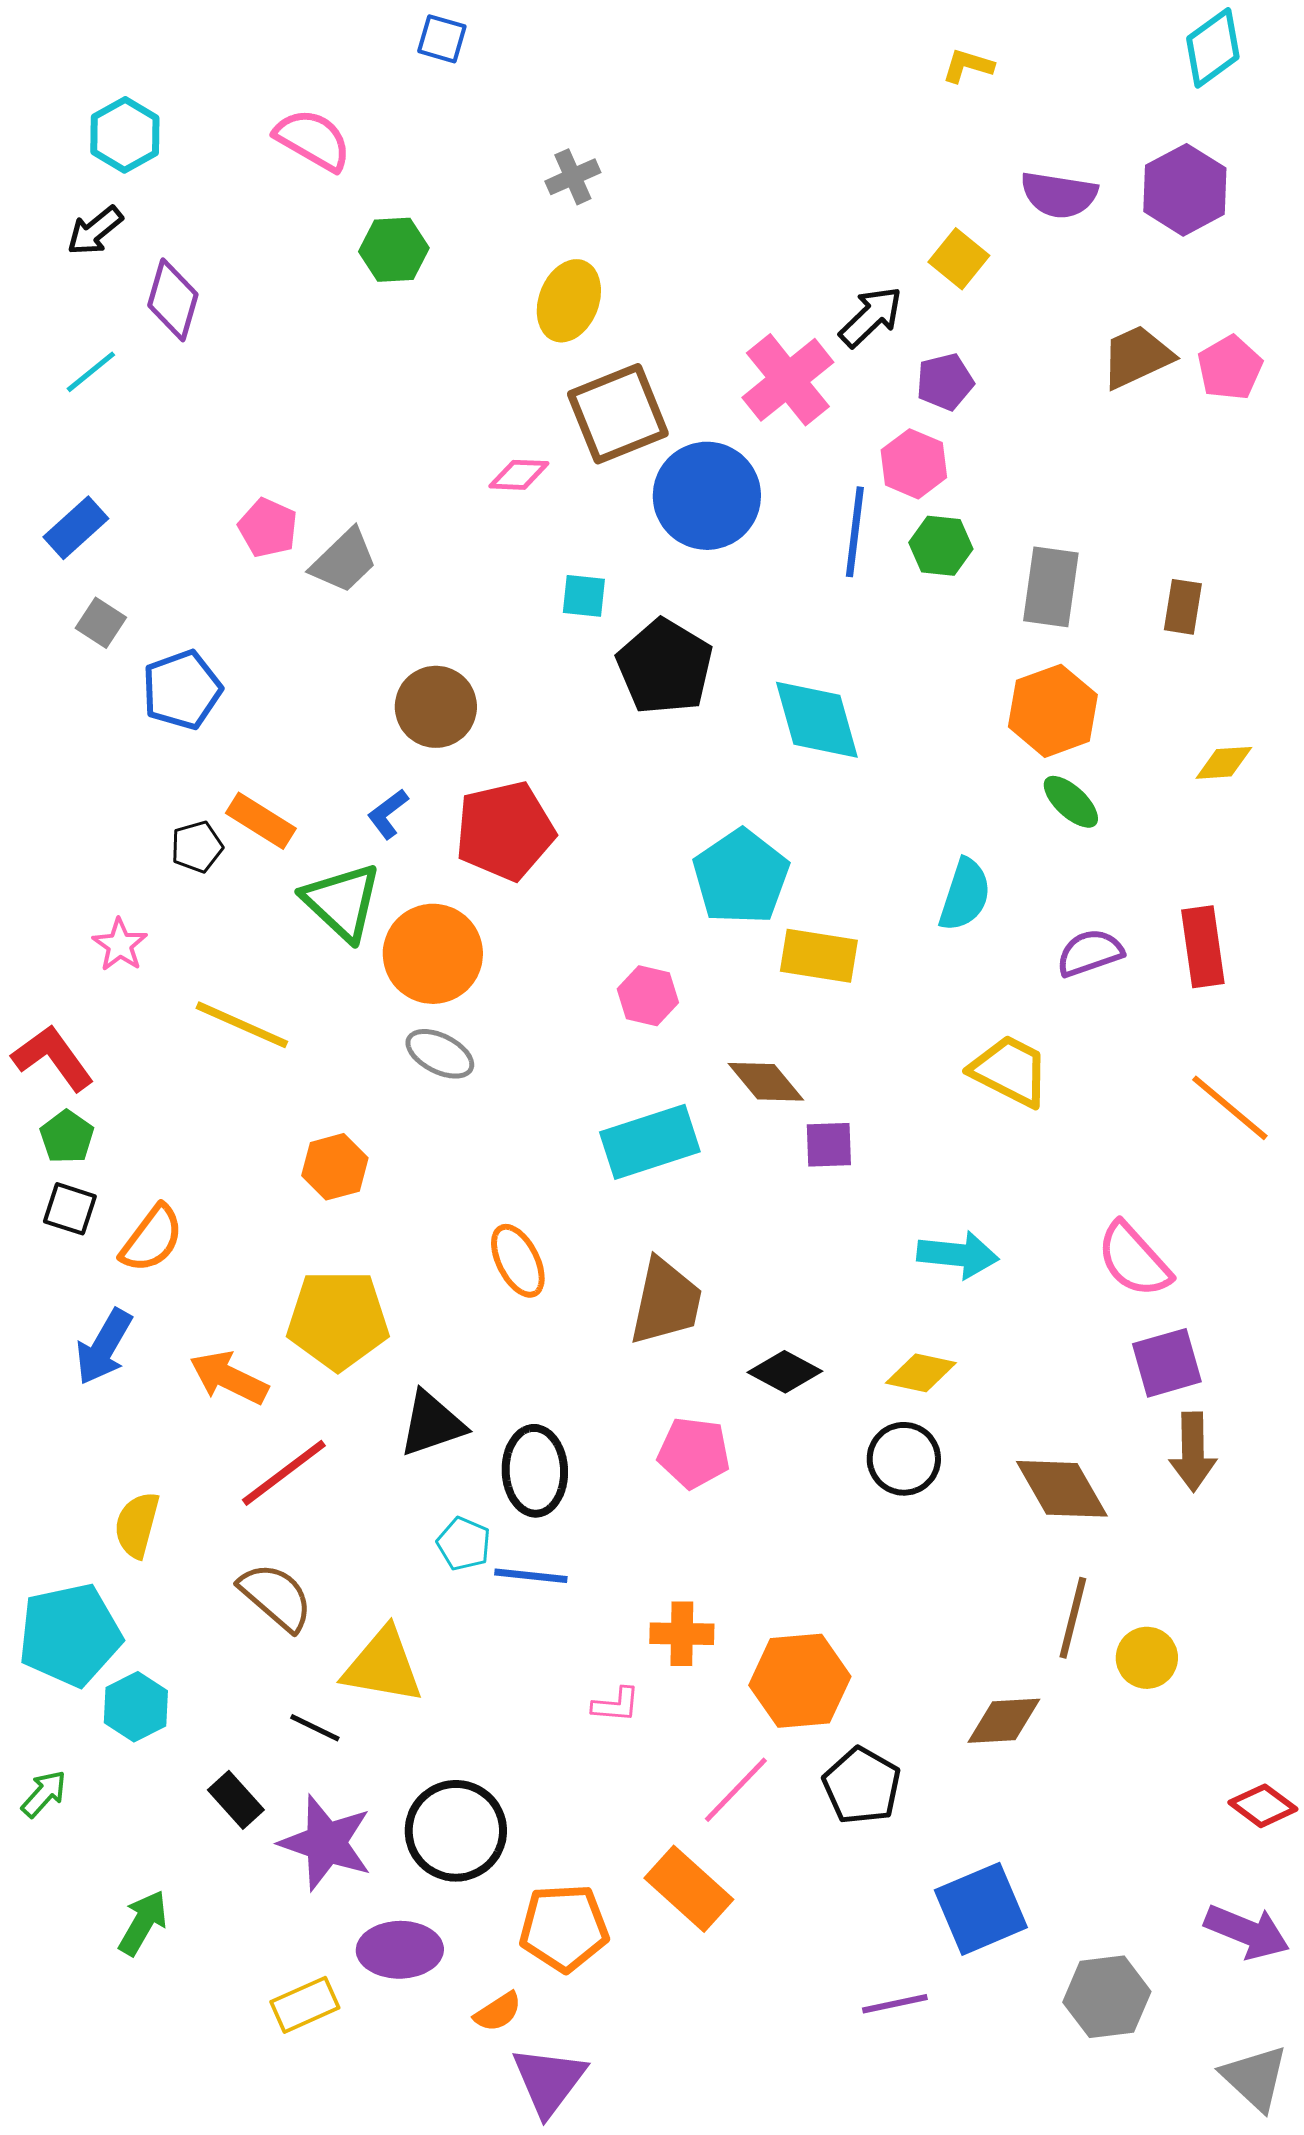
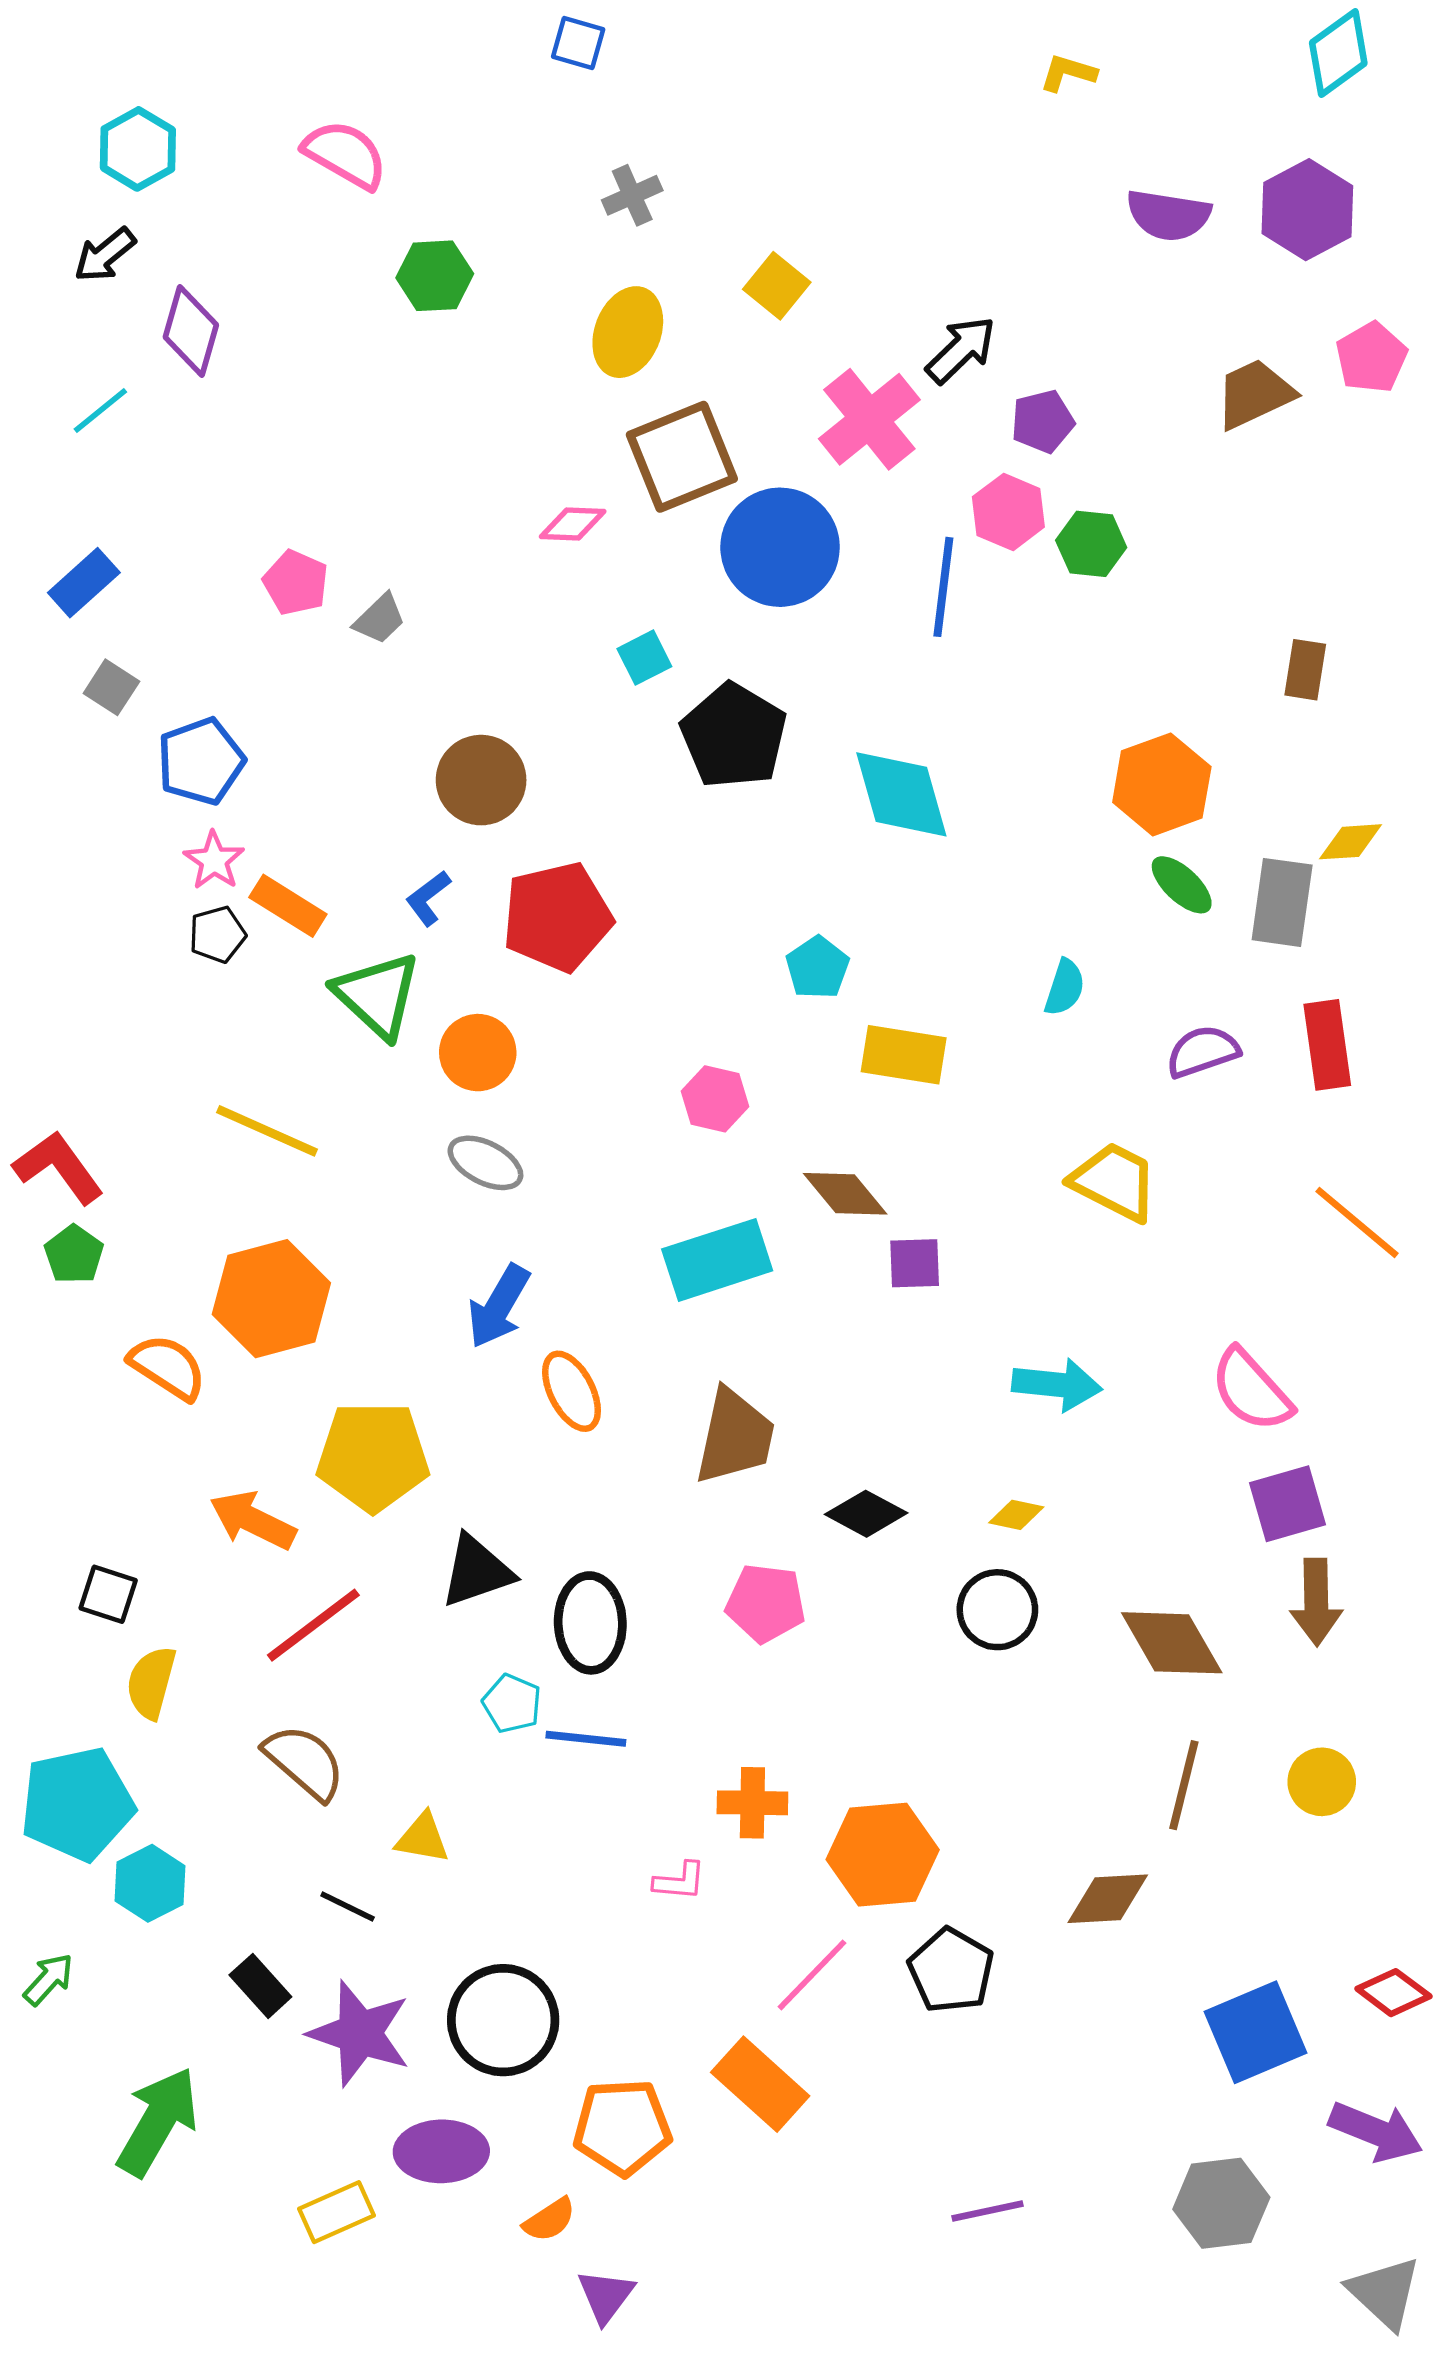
blue square: (442, 39) -> (578, 43), moved
yellow square: (959, 259) -> (777, 286), moved
pink pentagon: (1230, 368) -> (1371, 357), moved
green hexagon: (941, 546) -> (1091, 544), moved
gray trapezoid: (344, 561) -> (380, 619), size x0.7
gray rectangle: (1051, 587) -> (1282, 902), moved
cyan square: (584, 596) -> (644, 658), turned -33
cyan pentagon: (741, 877) -> (818, 968), size x0.6
cyan semicircle: (965, 895) -> (1065, 987), size x0.7
pink star: (120, 945) -> (214, 861), moved
orange circle: (433, 954) -> (478, 1053), size x0.7
orange hexagon: (335, 1167) -> (271, 1299), moved, size x1.6
black square: (70, 1209) -> (108, 1594), moved
orange semicircle: (152, 1239) -> (168, 1367), turned -94
blue arrow: (104, 1347) -> (499, 1306), moved
yellow diamond: (921, 1373) -> (1016, 1515), size x0.7
yellow circle: (1147, 1658) -> (1322, 1782), moved
yellow triangle: (383, 1666) -> (423, 1838), size x0.6
blue square: (981, 1909) -> (1256, 2032), moved
green arrow: (143, 1923) -> (158, 2122), size x1.5
purple triangle: (549, 2081) -> (606, 2296), size x0.7

